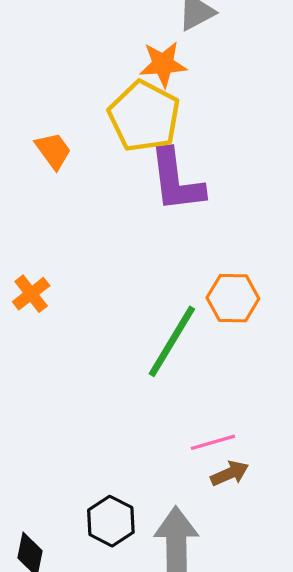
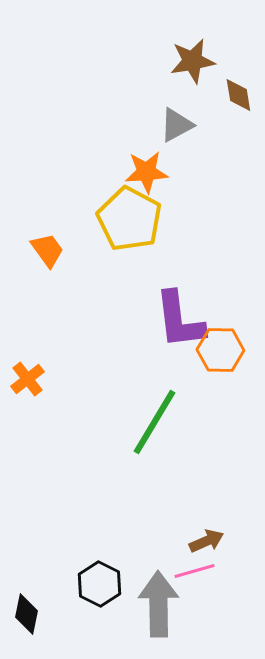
purple L-shape: (176, 181) -> (179, 320), moved
orange hexagon: (233, 298) -> (220, 350), moved
pink line: (213, 442) -> (194, 571), moved

